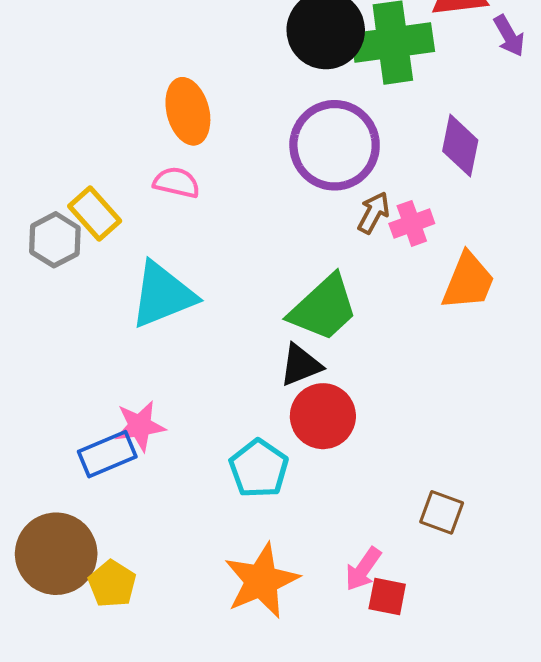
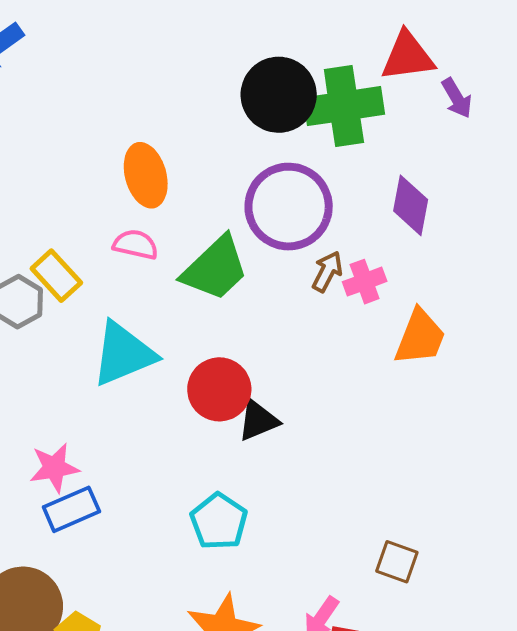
green trapezoid: (323, 308) -> (215, 268), moved
red circle: (323, 416) -> (219, 389), moved
pink star: (140, 426) -> (54, 468), moved

